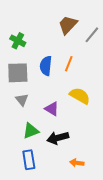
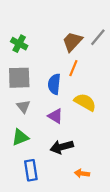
brown trapezoid: (68, 25) -> (72, 41), moved
blue semicircle: (46, 66) -> (54, 84), moved
green triangle: (31, 131) -> (20, 137), moved

